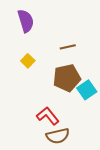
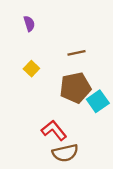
purple semicircle: (26, 21) -> (29, 24), size x0.6

